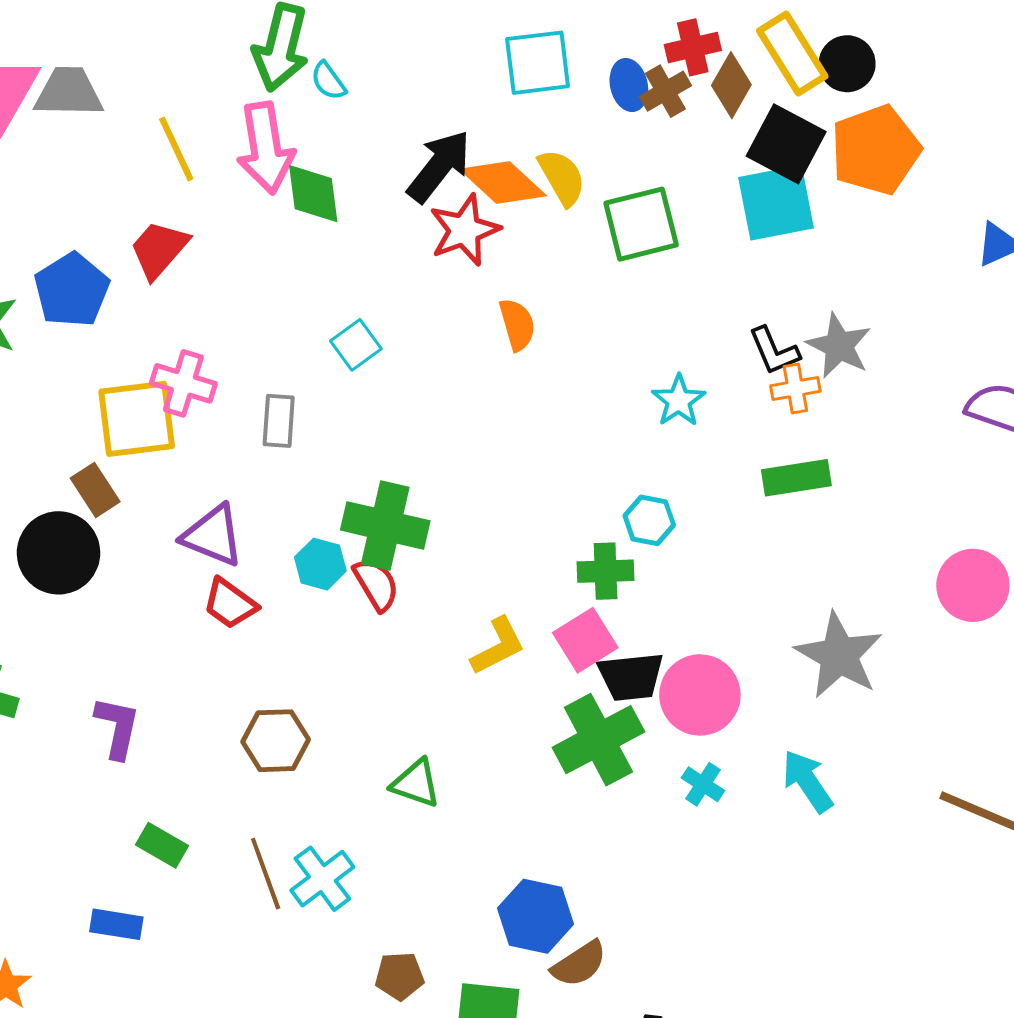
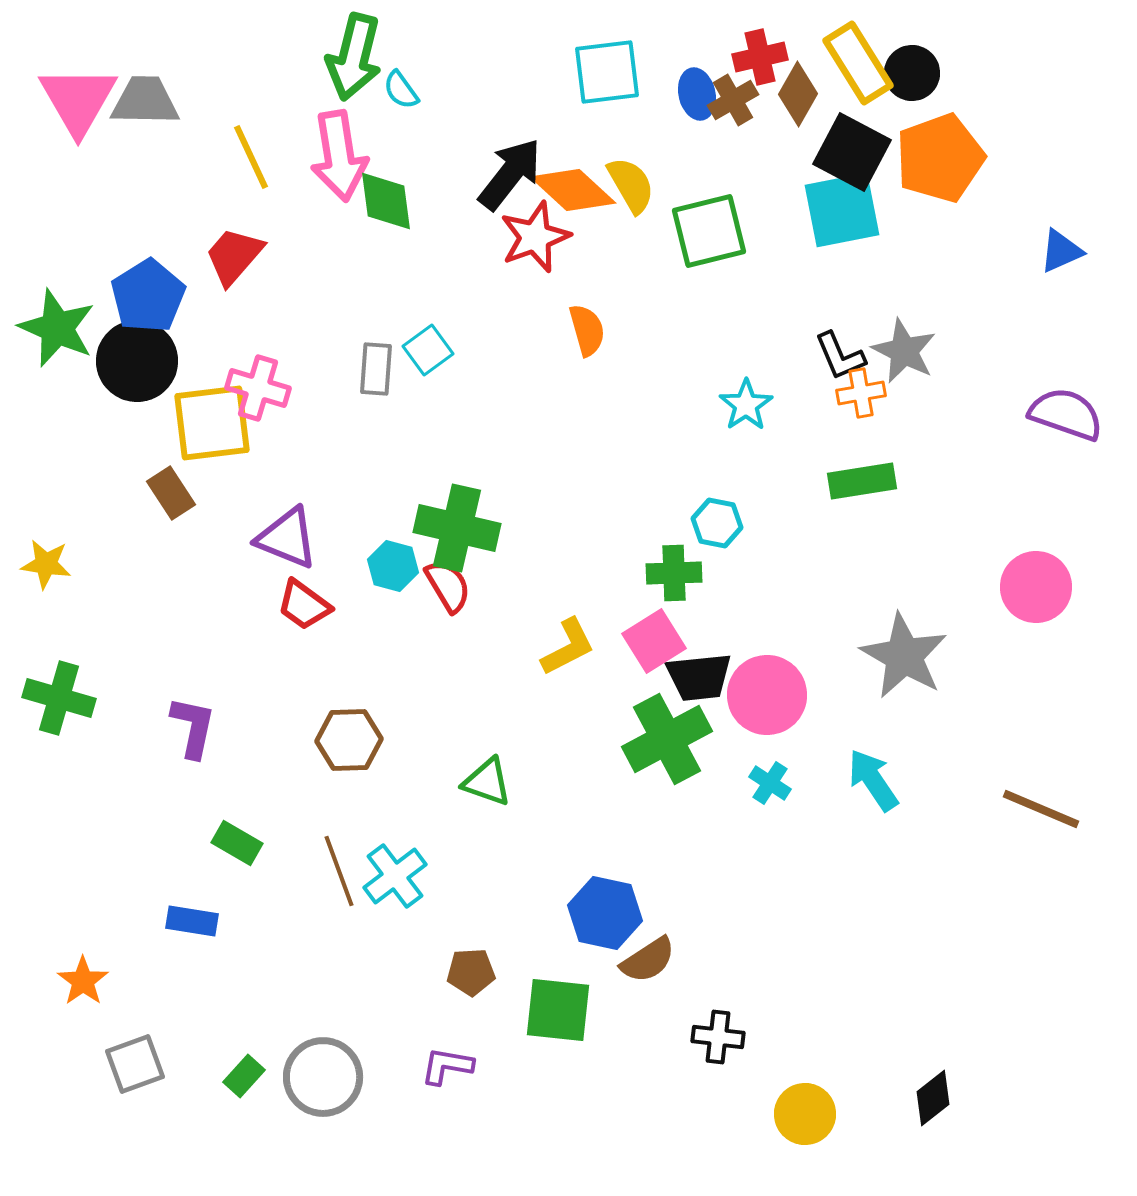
gray rectangle: (279, 421) -> (376, 369), moved
black circle: (59, 553) -> (137, 361), moved

